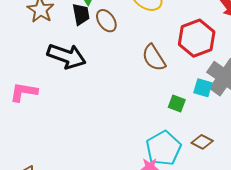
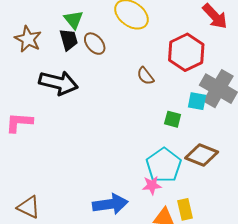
brown semicircle: (154, 58) -> (145, 76), size x0.7
brown diamond: (202, 142) -> (202, 155), size x1.5

